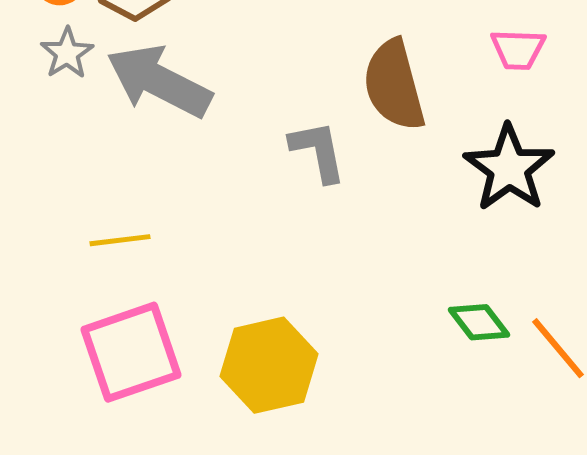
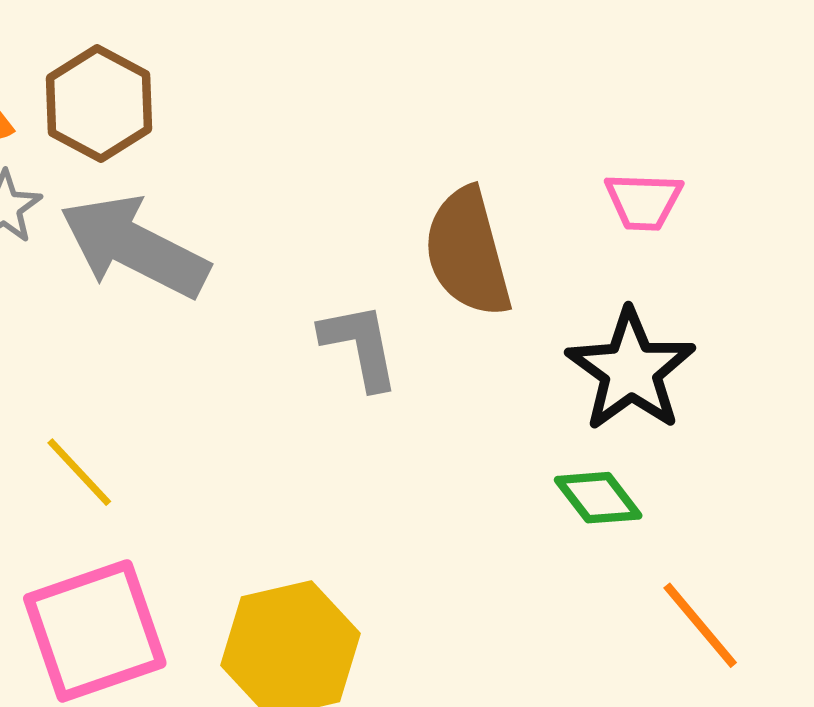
yellow line: (120, 240) -> (79, 472), turned 54
green diamond: (479, 322) -> (598, 498), moved

